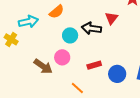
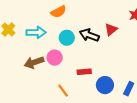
cyan arrow: (28, 22) -> (36, 32), moved
brown arrow: (43, 66) -> (34, 62), turned 114

